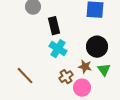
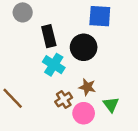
black circle: (97, 47) -> (84, 47), moved
green triangle: (104, 70) -> (111, 105), moved

